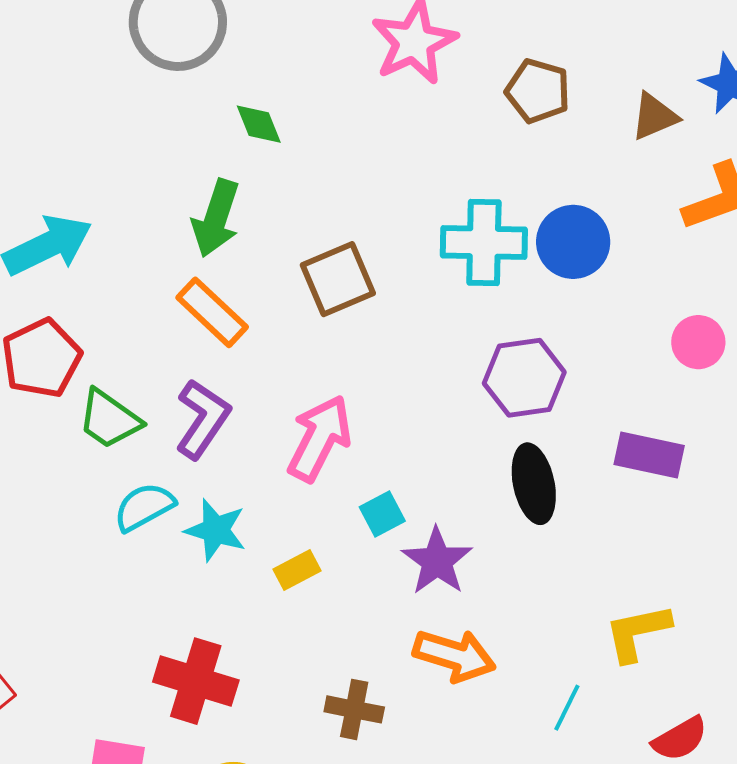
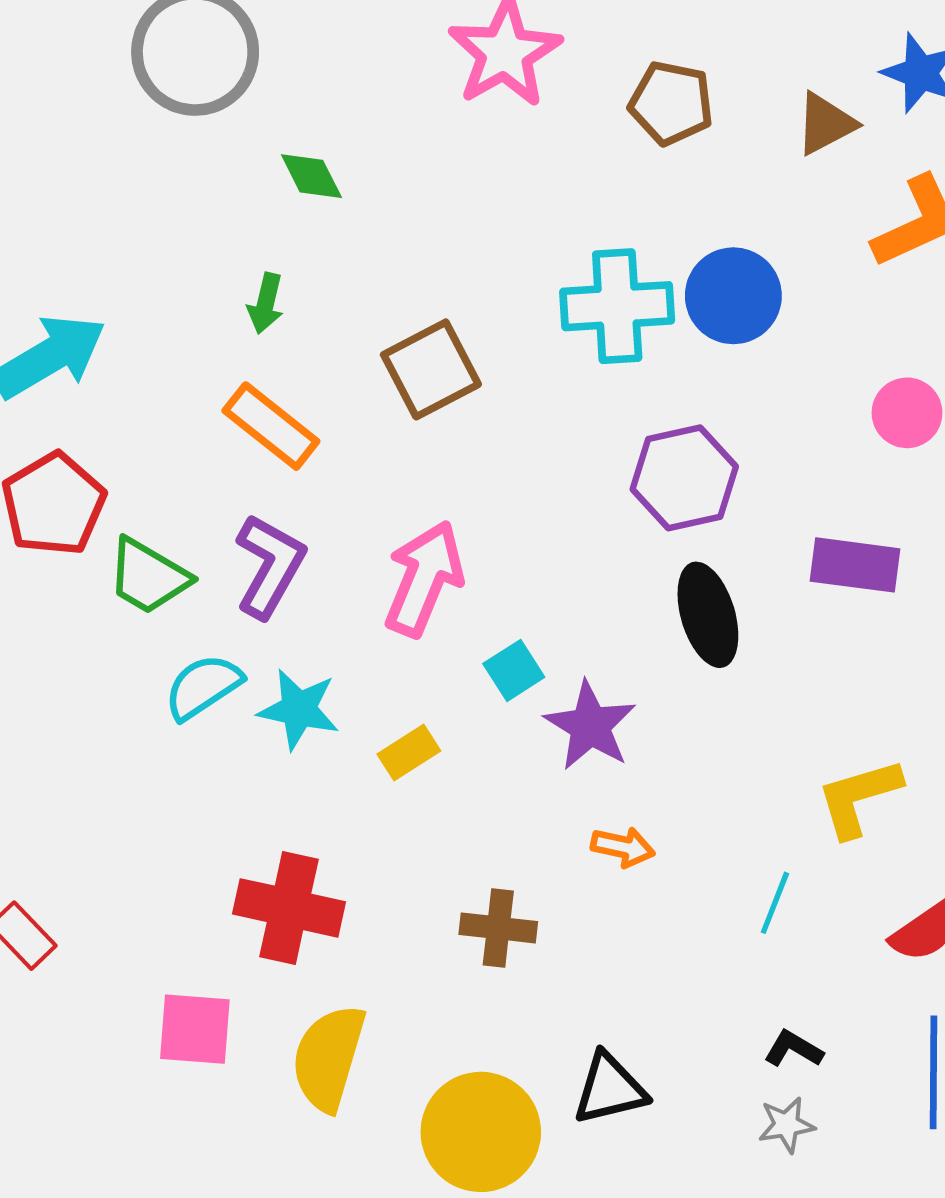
green arrow: (216, 218) -> (266, 303), size x0.6
orange arrow: (454, 655) -> (623, 847), size x0.6

